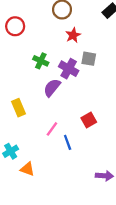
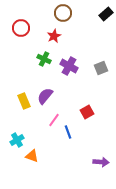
red star: (73, 35) -> (54, 36), moved
gray square: (89, 59) -> (101, 68), moved, turned -32
purple semicircle: (52, 88) -> (45, 96), moved

